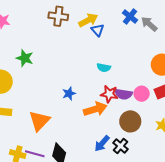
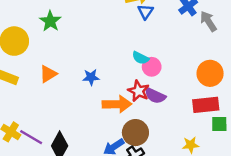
pink circle: (142, 94) -> (152, 67), moved
orange triangle: (39, 121) -> (48, 74), moved, size x0.7
brown circle: (130, 121) -> (135, 133), moved

